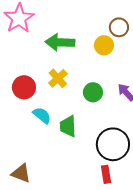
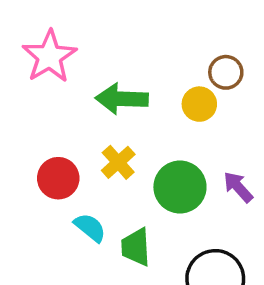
green circle: (93, 92) -> (180, 187), size x1.5

